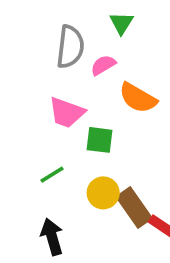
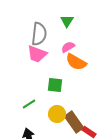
pink semicircle: (103, 65) -> (68, 47), moved
pink trapezoid: (67, 113) -> (37, 54), moved

